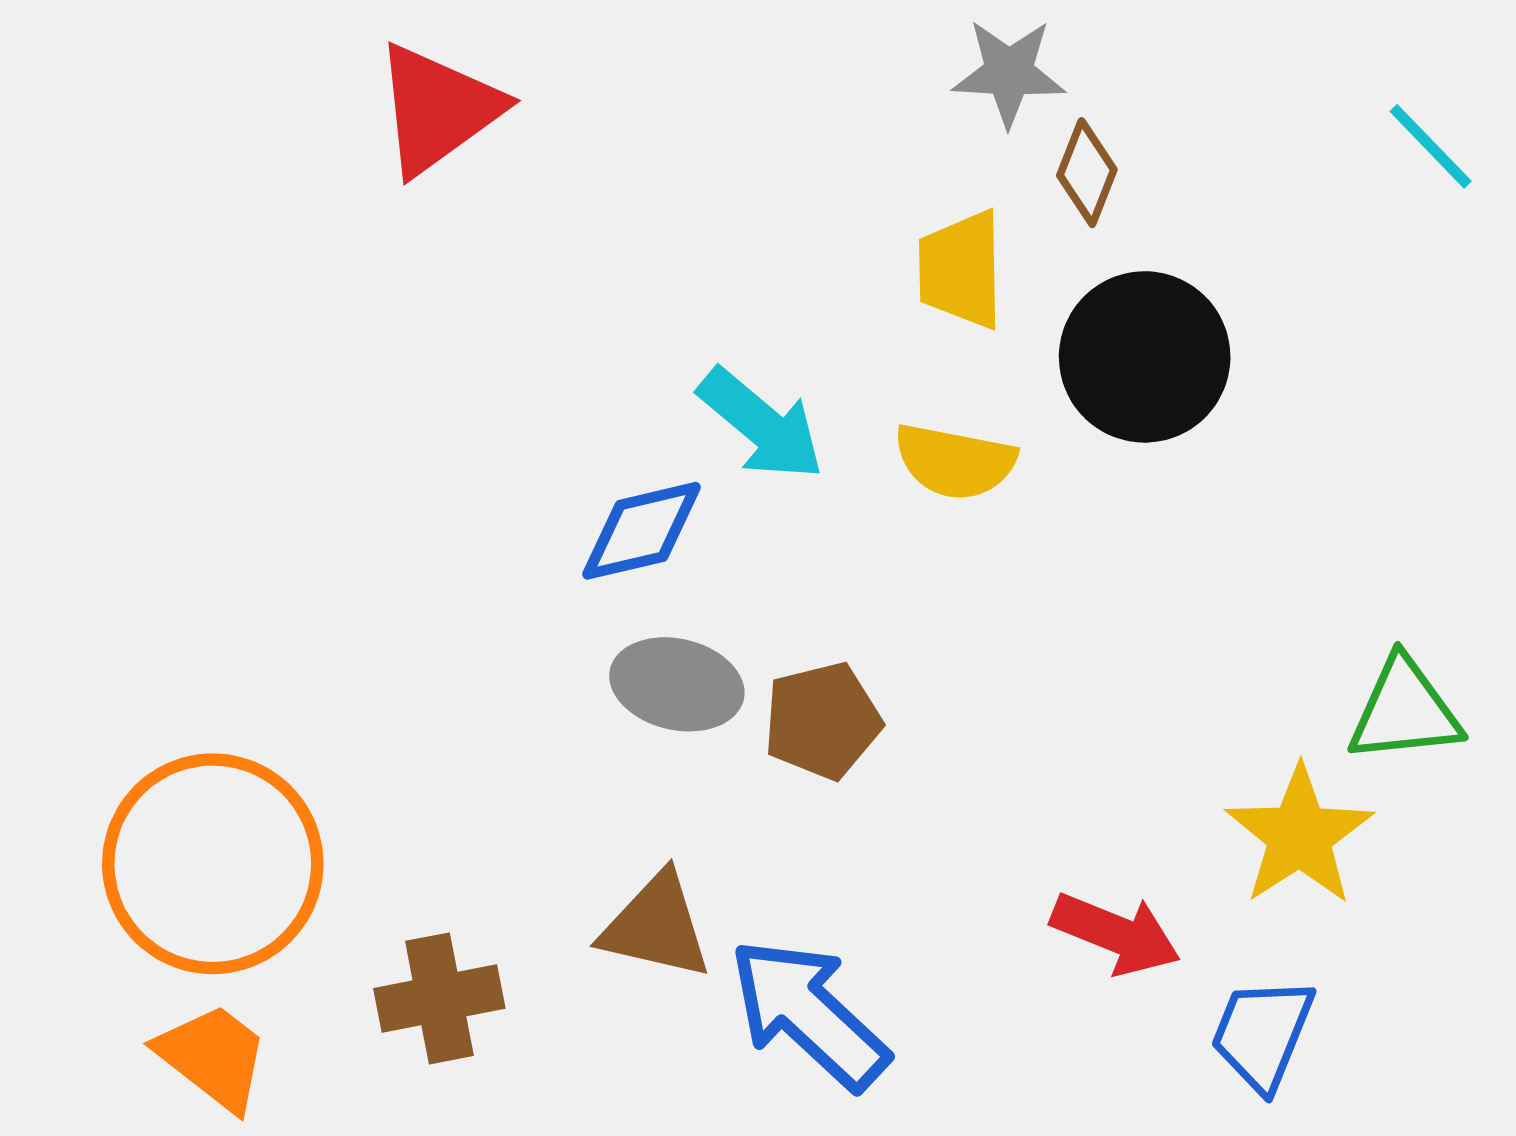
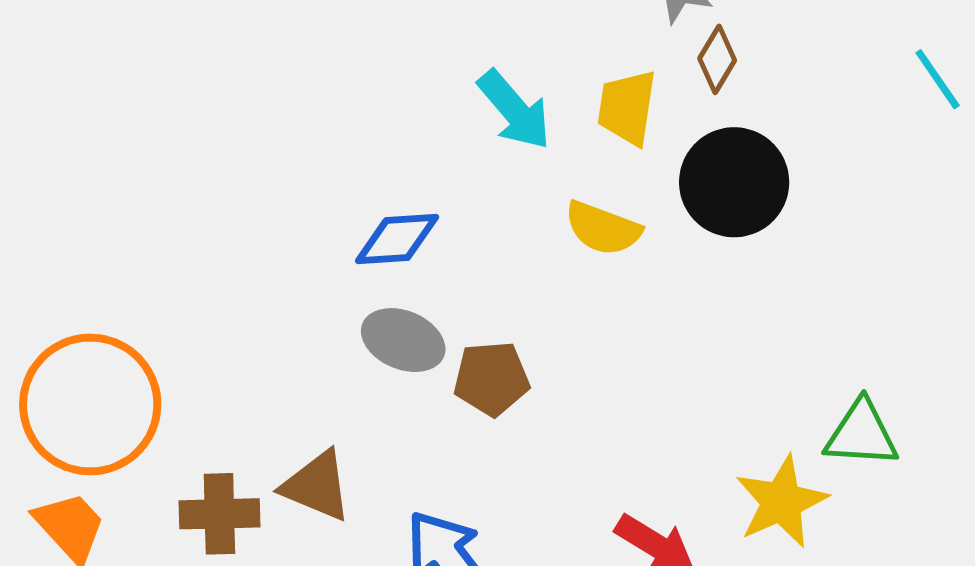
cyan arrow: (761, 424) -> (514, 110), moved
brown triangle: (656, 926) -> (317, 486), moved

